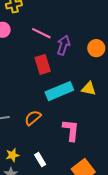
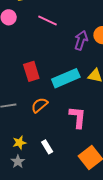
purple arrow: (63, 45) -> (81, 40), moved
red rectangle: (43, 64) -> (31, 71), moved

